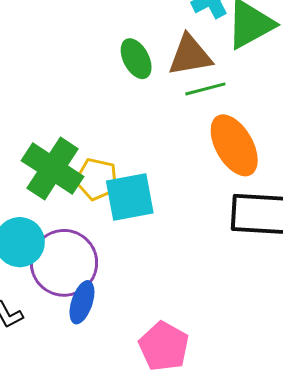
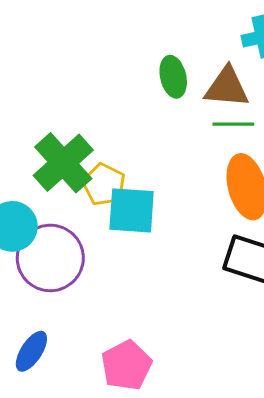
blue ellipse: (82, 302) -> (31, 351), moved

